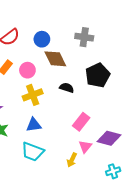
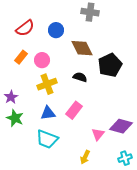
gray cross: (84, 37) -> (90, 12), moved
brown diamond: (55, 59) -> (82, 48), moved
pink rectangle: (81, 122) -> (74, 110), moved
yellow arrow: (72, 160) -> (85, 157), moved

